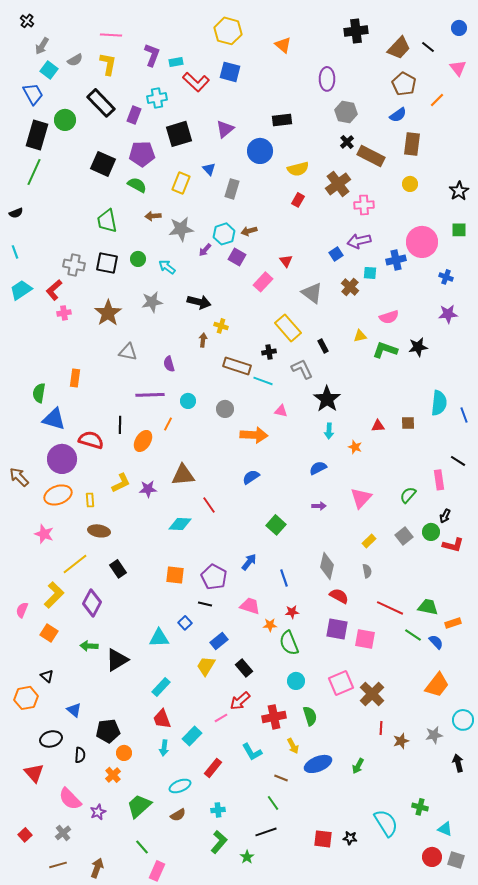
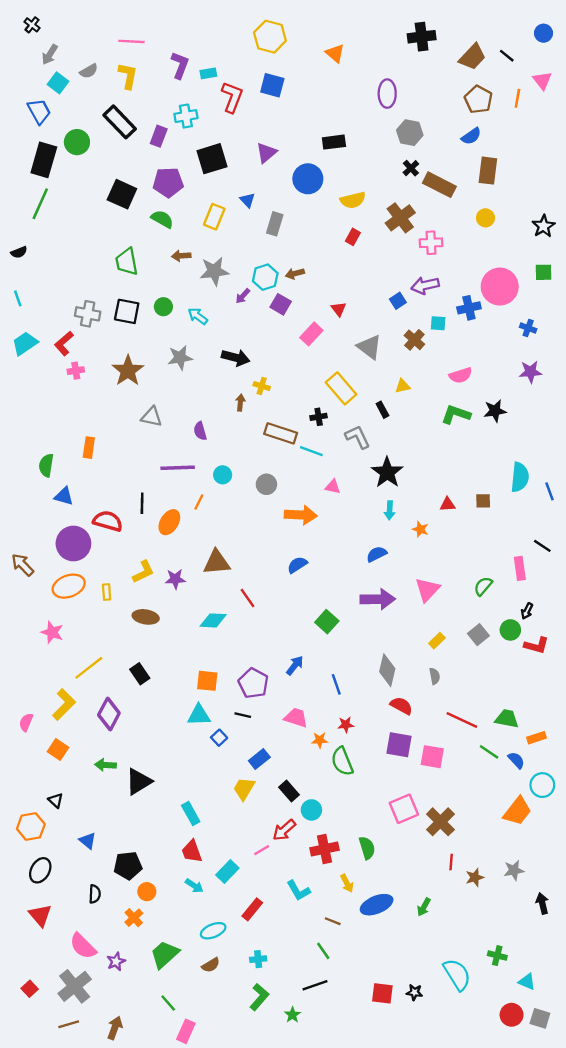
red L-shape: (196, 82) -> (232, 97), turned -112
orange line: (437, 100) -> (517, 98), moved, turned -35
yellow triangle: (360, 336) -> (403, 386), moved
blue triangle: (54, 419) -> (64, 496), size x0.7
purple arrow: (319, 506) -> (378, 599), size x2.0
brown ellipse: (99, 531) -> (146, 617), moved
cyan triangle: (159, 638) -> (199, 715), moved
cyan circle: (296, 681) -> (311, 810), moved
cyan rectangle: (161, 687) -> (191, 813), turned -72
cyan circle: (463, 720) -> (542, 785), moved
black ellipse: (51, 739) -> (40, 870), moved, turned -45
cyan arrow: (164, 748) -> (194, 886), turned -63
gray cross: (63, 833) -> (75, 986), size x1.8

